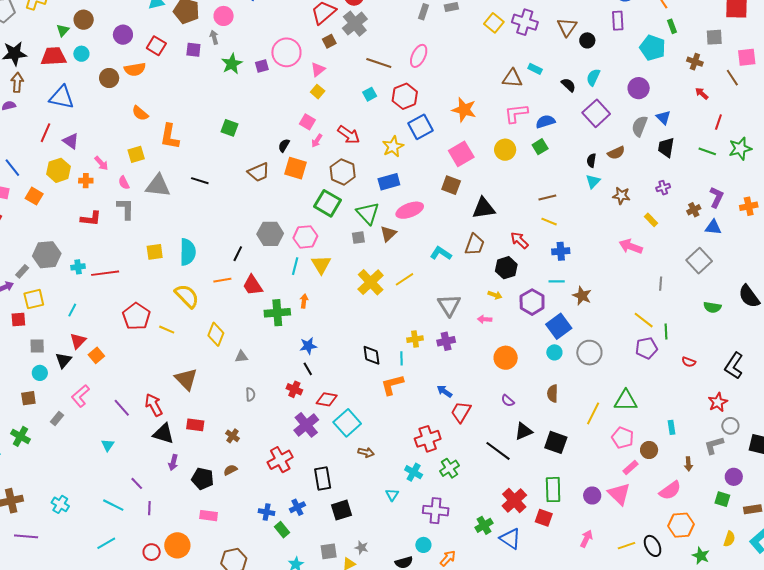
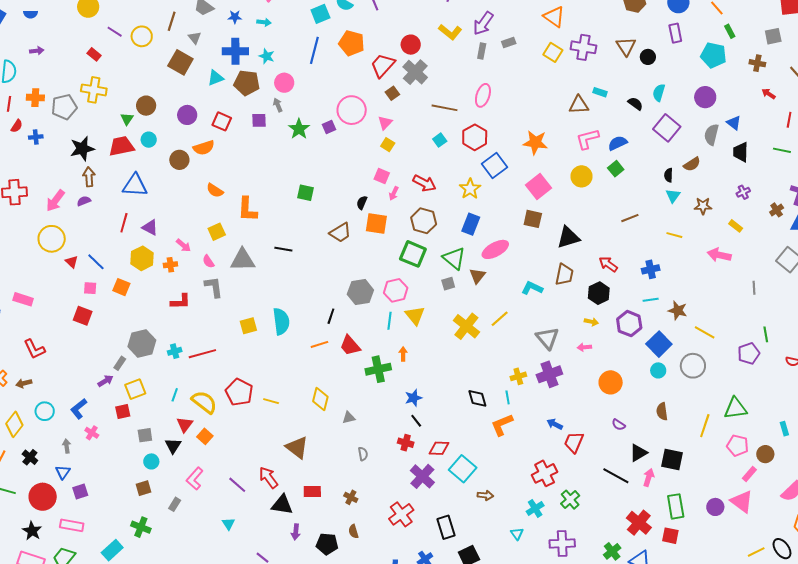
blue rectangle: (389, 182) -> (471, 224), turned -45
yellow line: (549, 222) -> (674, 235), moved
yellow semicircle: (187, 296) -> (204, 402), moved
yellow line: (644, 320) -> (705, 332), moved
purple cross: (446, 341) -> (549, 374), size x1.4
brown semicircle: (230, 470) -> (353, 531), turned -72
cyan cross: (414, 472) -> (535, 508), turned 36
pink arrow: (586, 539) -> (649, 477), moved

